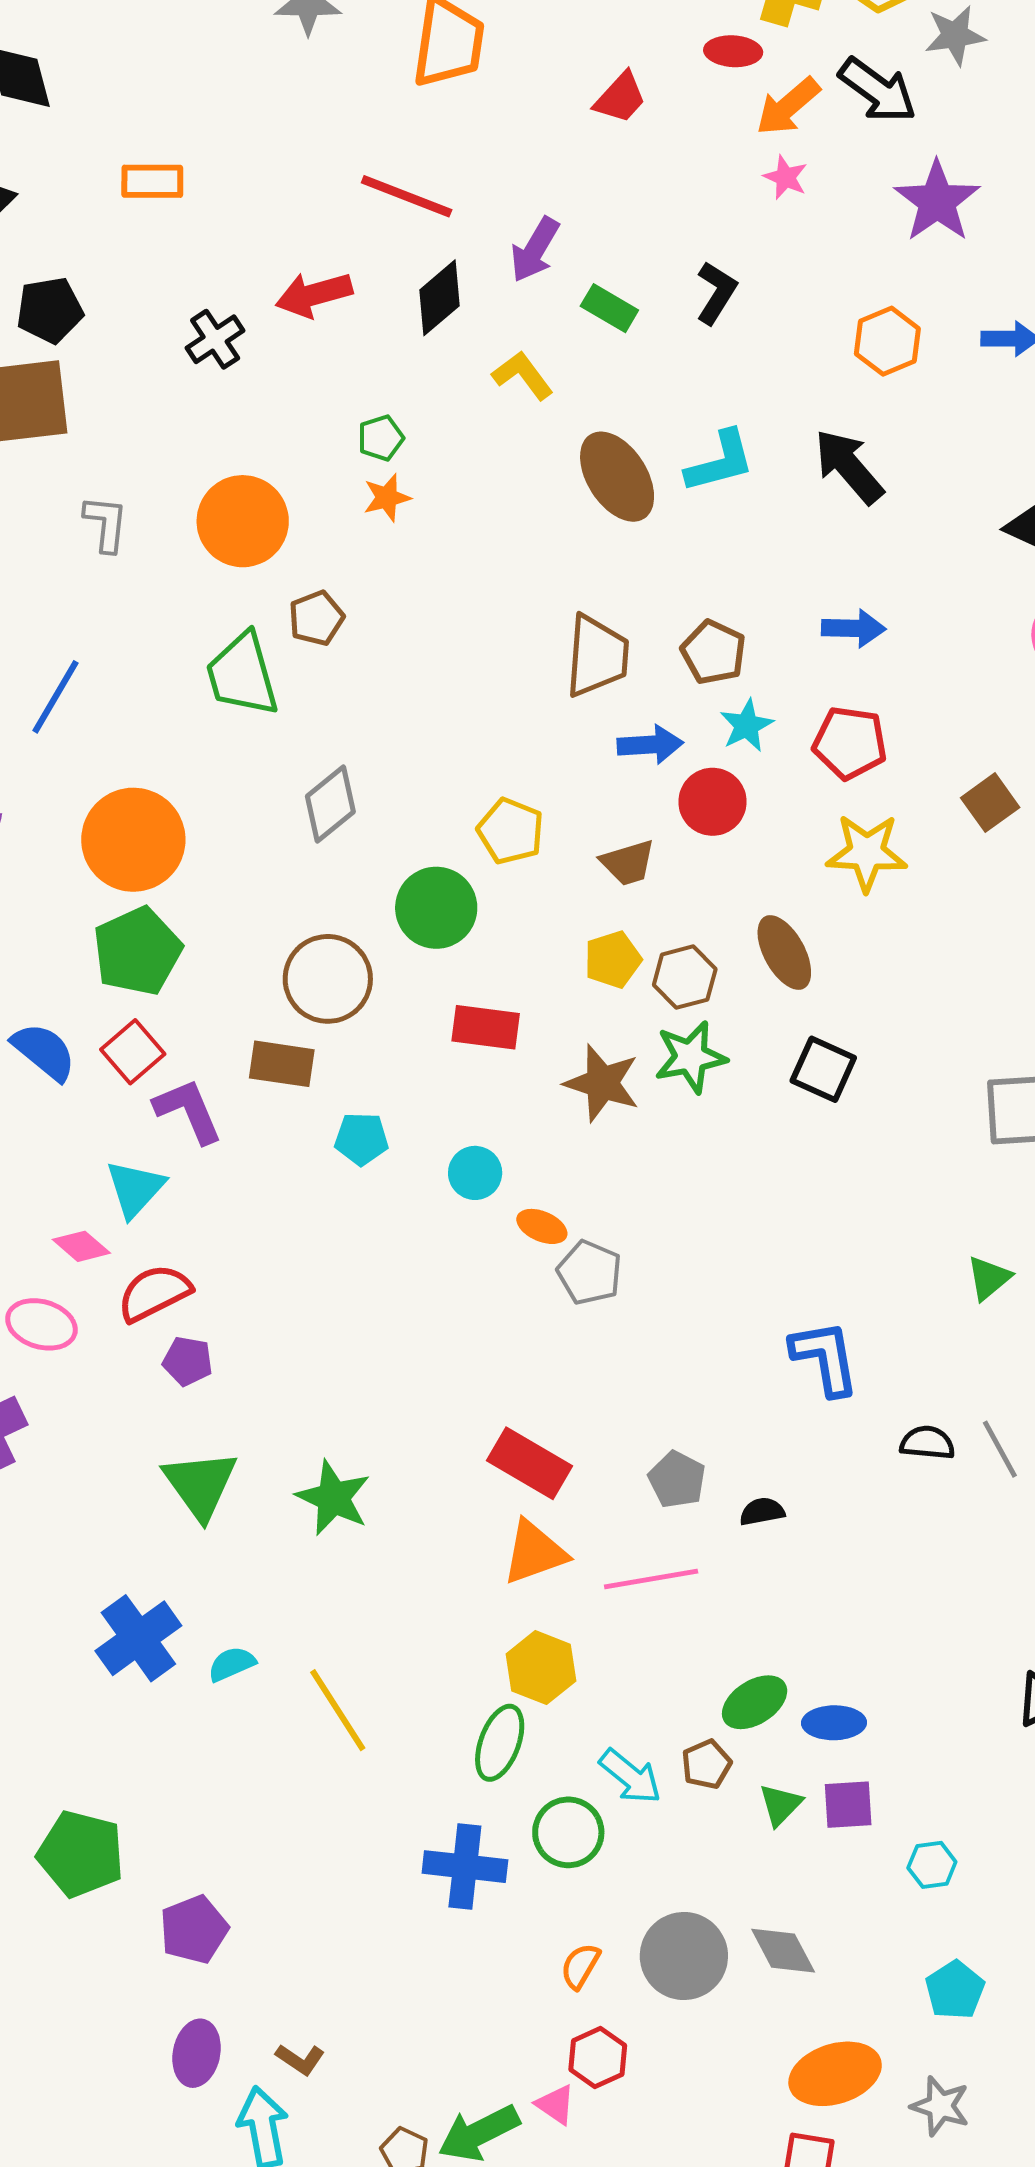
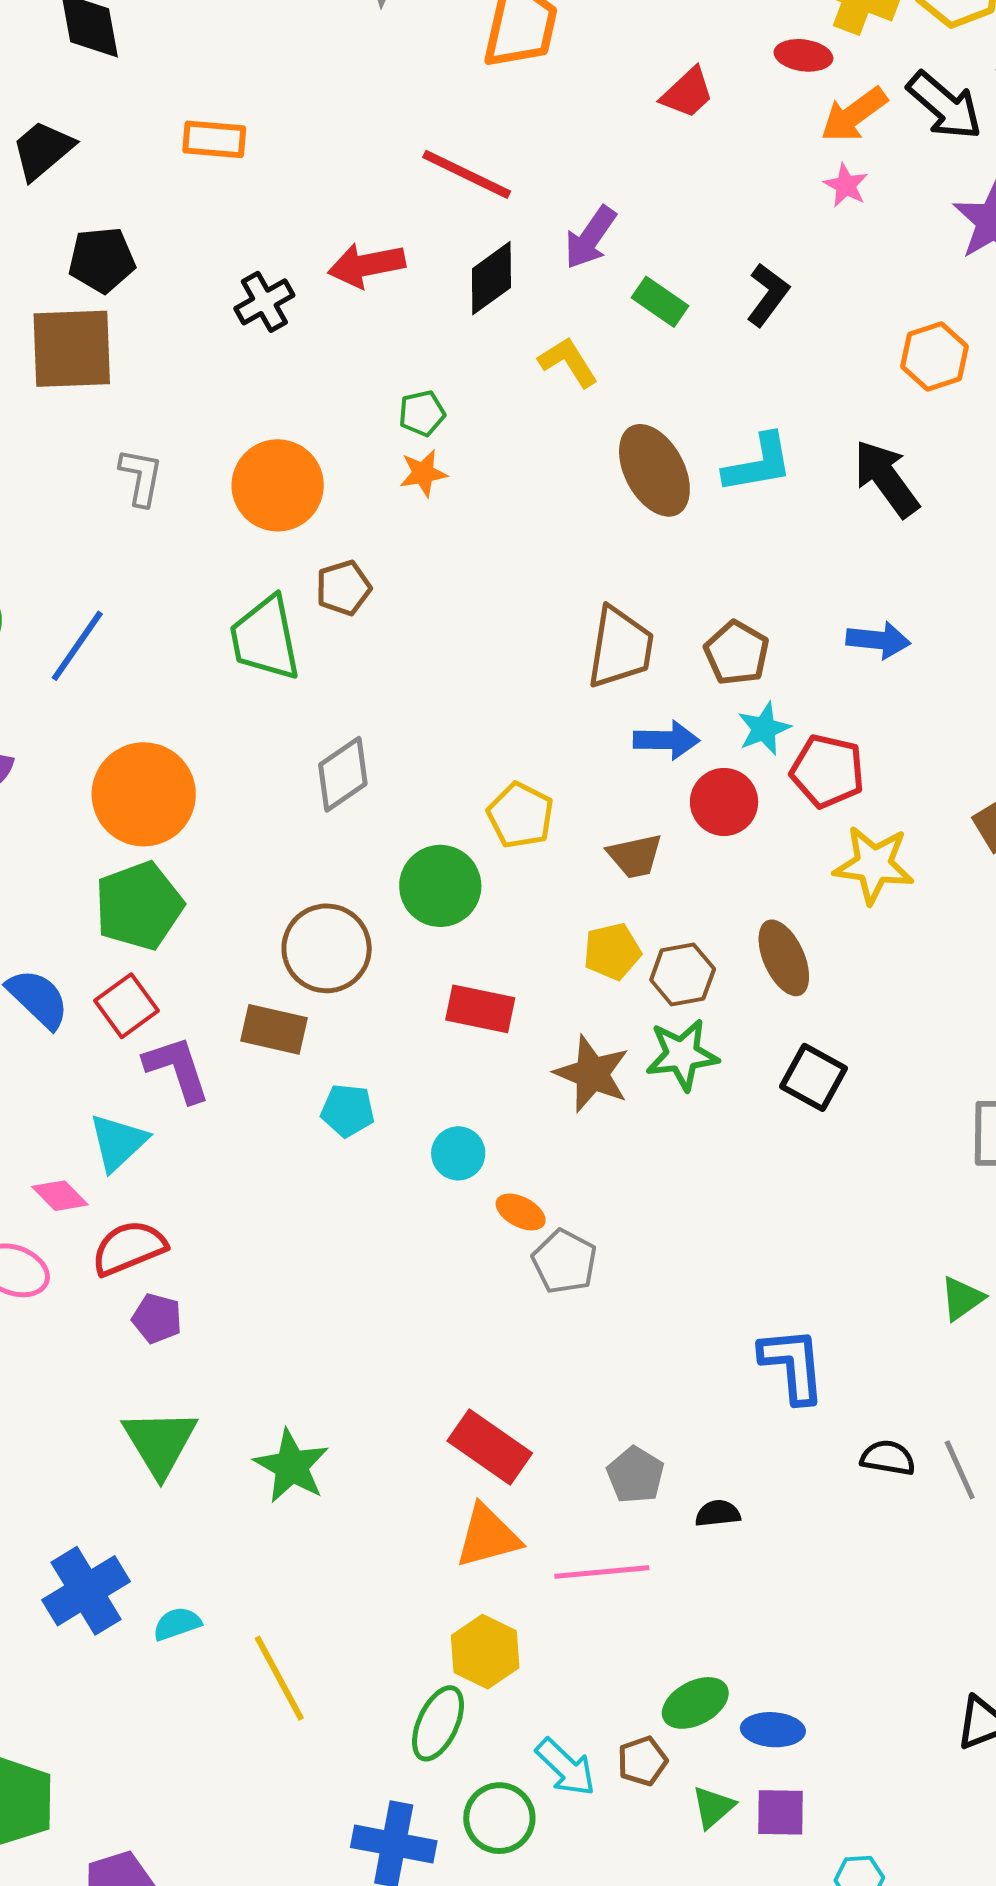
red pentagon: (850, 743) -> (827, 771), moved

